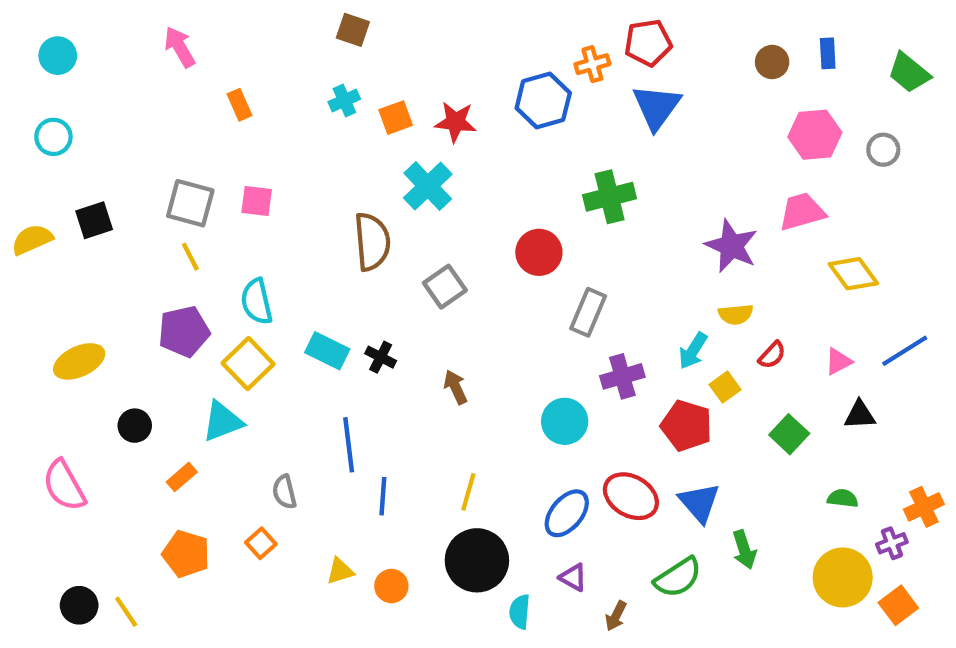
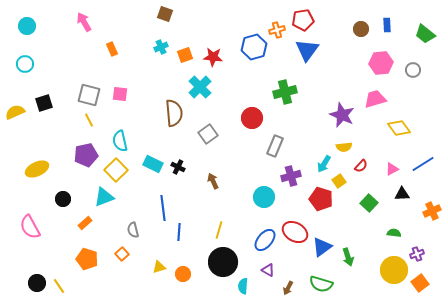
blue triangle: (699, 503) -> (322, 247), moved, turned 35
orange cross: (924, 507) -> (432, 211), moved
green semicircle: (678, 577) -> (321, 284), moved, turned 50

